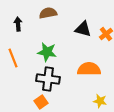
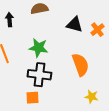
orange semicircle: (89, 69) -> (80, 65), turned 70
orange square: (41, 102) -> (32, 98), turned 32

